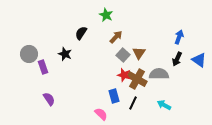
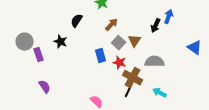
blue arrow: (179, 37) -> (169, 17), moved
black arrow: (177, 59) -> (156, 26), moved
brown cross: (137, 79) -> (133, 78), moved
blue rectangle: (114, 96) -> (101, 56), moved

